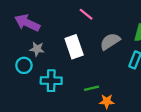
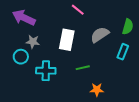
white rectangle: (74, 47) -> (67, 40), turned 30
green line: (91, 88) -> (83, 68), moved

